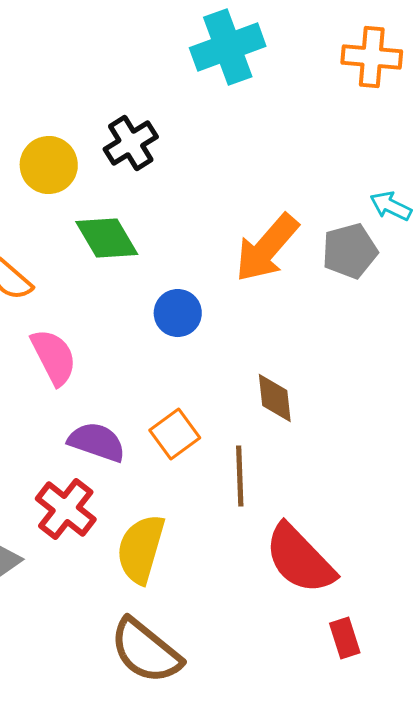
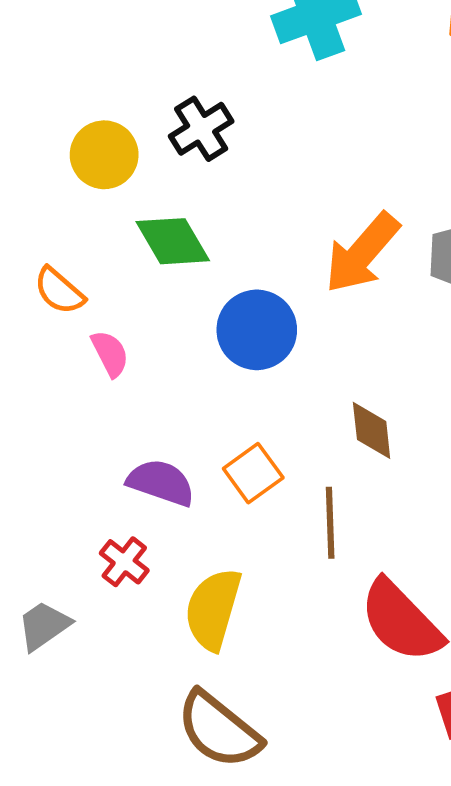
blue circle: (178, 313) -> (257, 330), size x1.4
pink semicircle: (54, 357) -> (110, 354), moved, size x0.7
red cross: (66, 509) -> (124, 562), size x0.7

